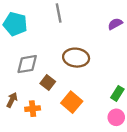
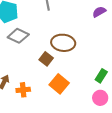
gray diamond: (27, 64) -> (18, 36), moved, turned 35
brown square: (48, 83) -> (46, 59), moved

